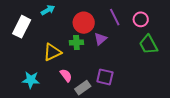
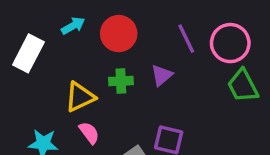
pink circle: (141, 19) -> (230, 43), size x1.5
red circle: (84, 23) -> (119, 34), moved
pink semicircle: (66, 75) -> (89, 133), moved

